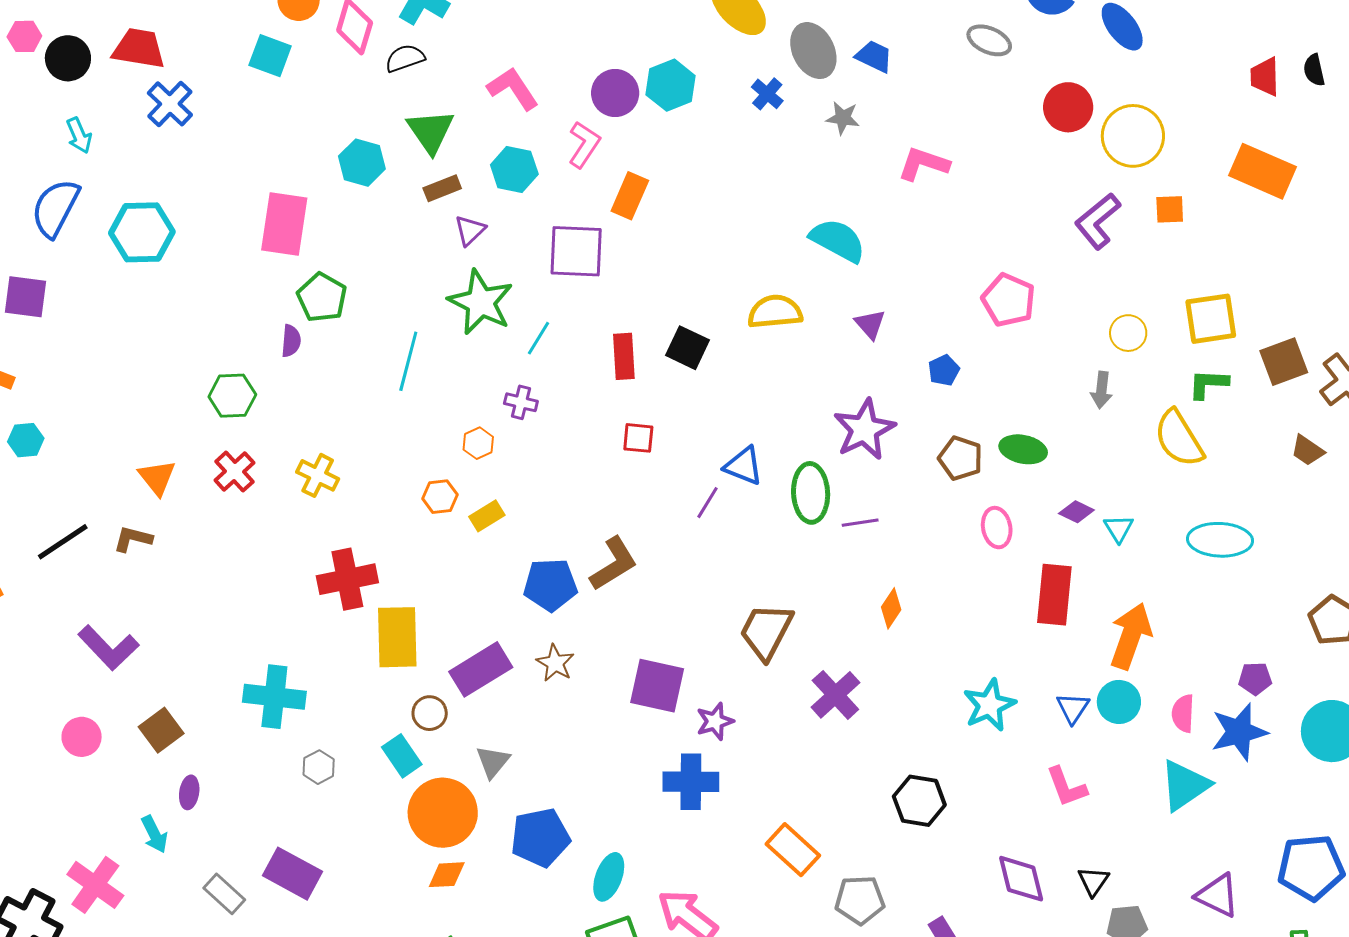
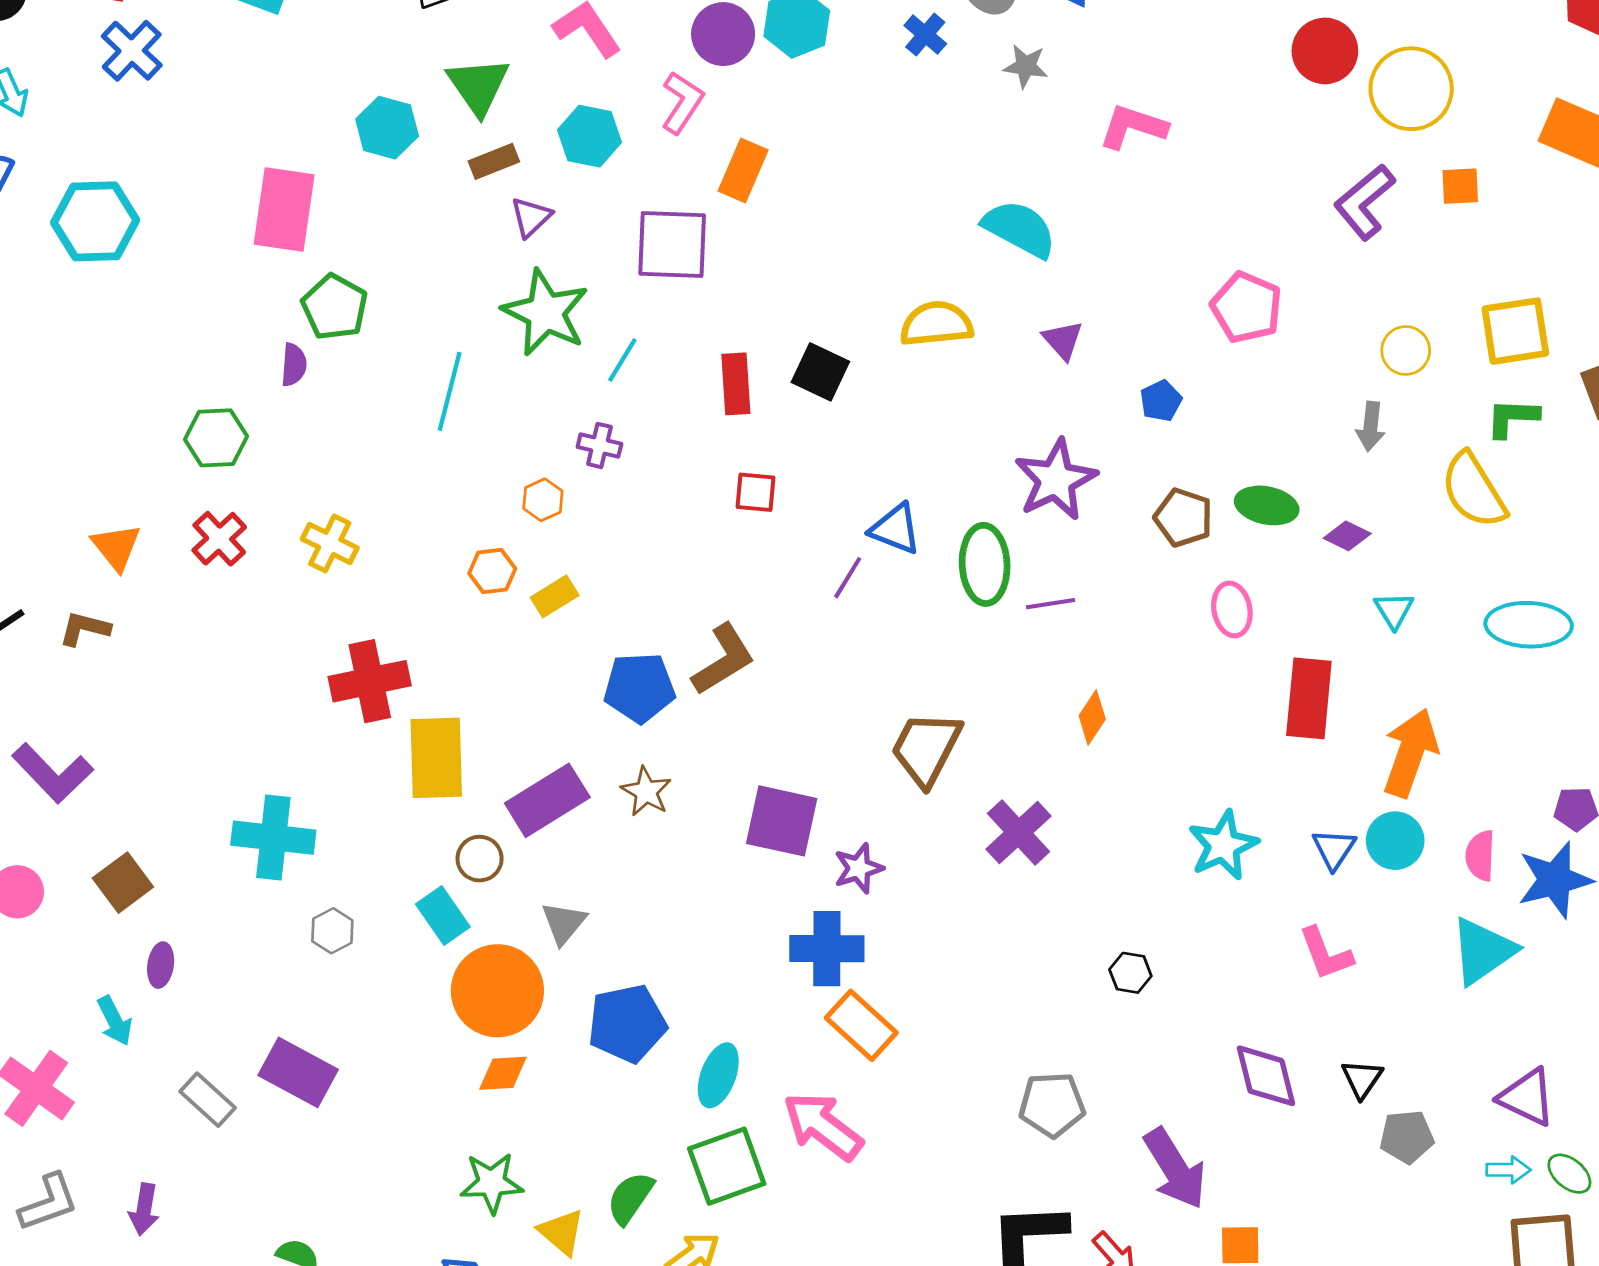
purple diamond: (1076, 512) -> (1347, 536), moved
black hexagon: (919, 801) -> (1130, 973), size x0.6
orange rectangle: (793, 850) -> (861, 1025), moved

